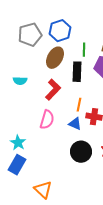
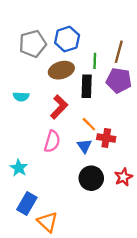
brown ellipse: (55, 58) -> (61, 70), turned 45
orange line: (79, 105) -> (89, 124), turned -56
blue triangle: (75, 124) -> (84, 146), turned 32
blue rectangle: (17, 165) -> (27, 203), moved

